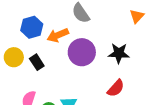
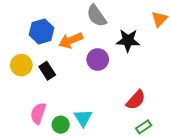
purple circle: (82, 52) -> (98, 60), size x0.7
black star: (119, 53) -> (128, 40), moved

